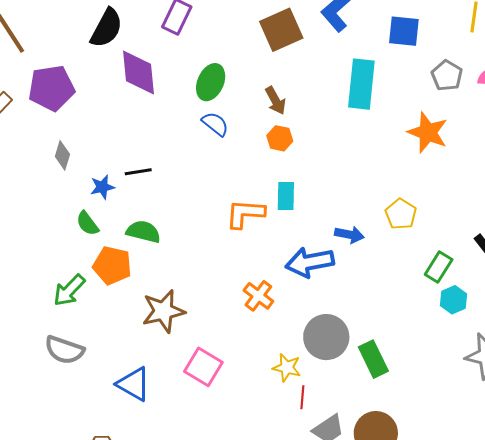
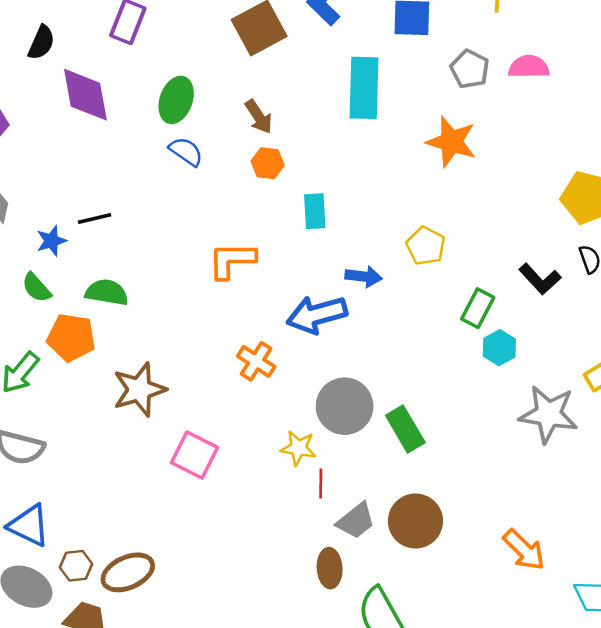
black semicircle: (107, 28) -> (41, 43), size x0.7
cyan rectangle: (286, 196) -> (315, 211), moved
blue triangle: (134, 384) -> (29, 525), moved

